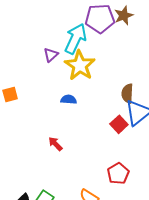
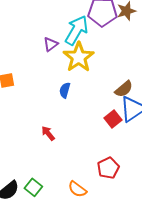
brown semicircle: (127, 93) -> (124, 89), turned -138
blue semicircle: (69, 99) -> (65, 90), turned -84

